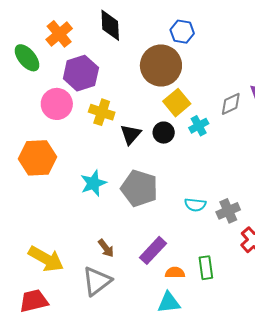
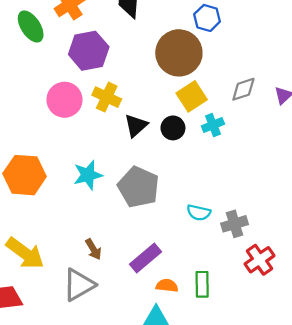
pink circle: (57, 104) -> (65, 100), moved
gray diamond: (231, 104) -> (243, 89), moved
orange hexagon: (37, 158) -> (25, 175), moved

